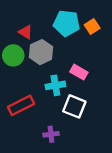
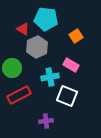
cyan pentagon: (67, 23) -> (46, 19), moved
orange square: (92, 27) -> (76, 36), moved
green circle: (13, 55) -> (12, 68), moved

